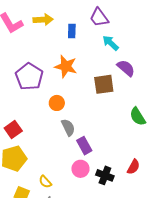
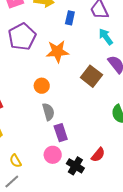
orange star: (66, 66) -> (57, 51), turned -30
purple pentagon: (29, 76) -> (22, 37), moved
brown square: (104, 84) -> (91, 76), turned 35
red semicircle: (133, 167) -> (98, 155), moved

